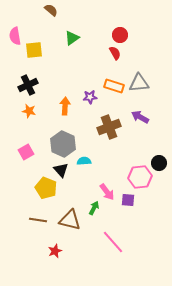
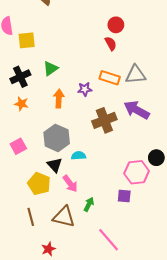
green triangle: (72, 38) -> (50, 68), moved
purple arrow: (140, 117) -> (137, 110), size x1.4
pink arrow: (107, 192) -> (70, 184), moved
brown line: (38, 220) -> (31, 217), turned 66

